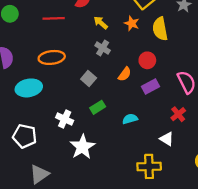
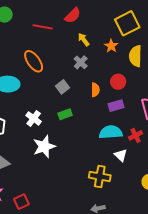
orange ellipse: (52, 57) -> (34, 61), turned 50
orange semicircle: (125, 74) -> (95, 90), turned -48
cyan semicircle: (130, 119) -> (111, 132), moved, size x1.6

